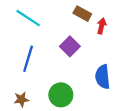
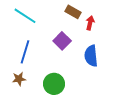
blue semicircle: (103, 77) -> (91, 56), moved
brown star: (21, 99) -> (19, 79), moved

